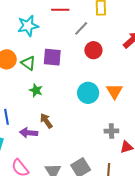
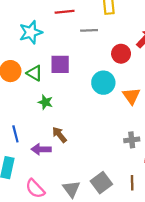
gray line: (81, 28) -> (89, 30), turned 49
red circle: (93, 50) -> (121, 54), moved
cyan circle: (88, 93) -> (103, 83), moved

